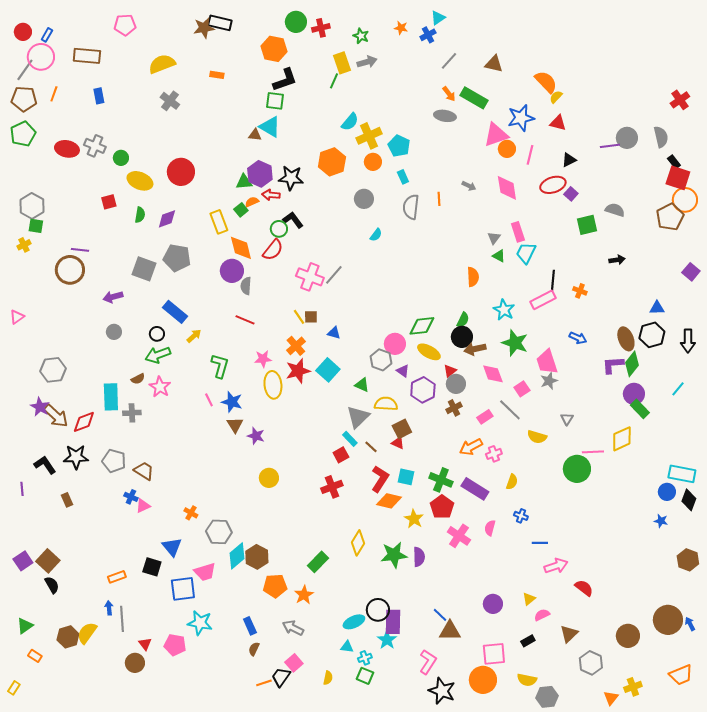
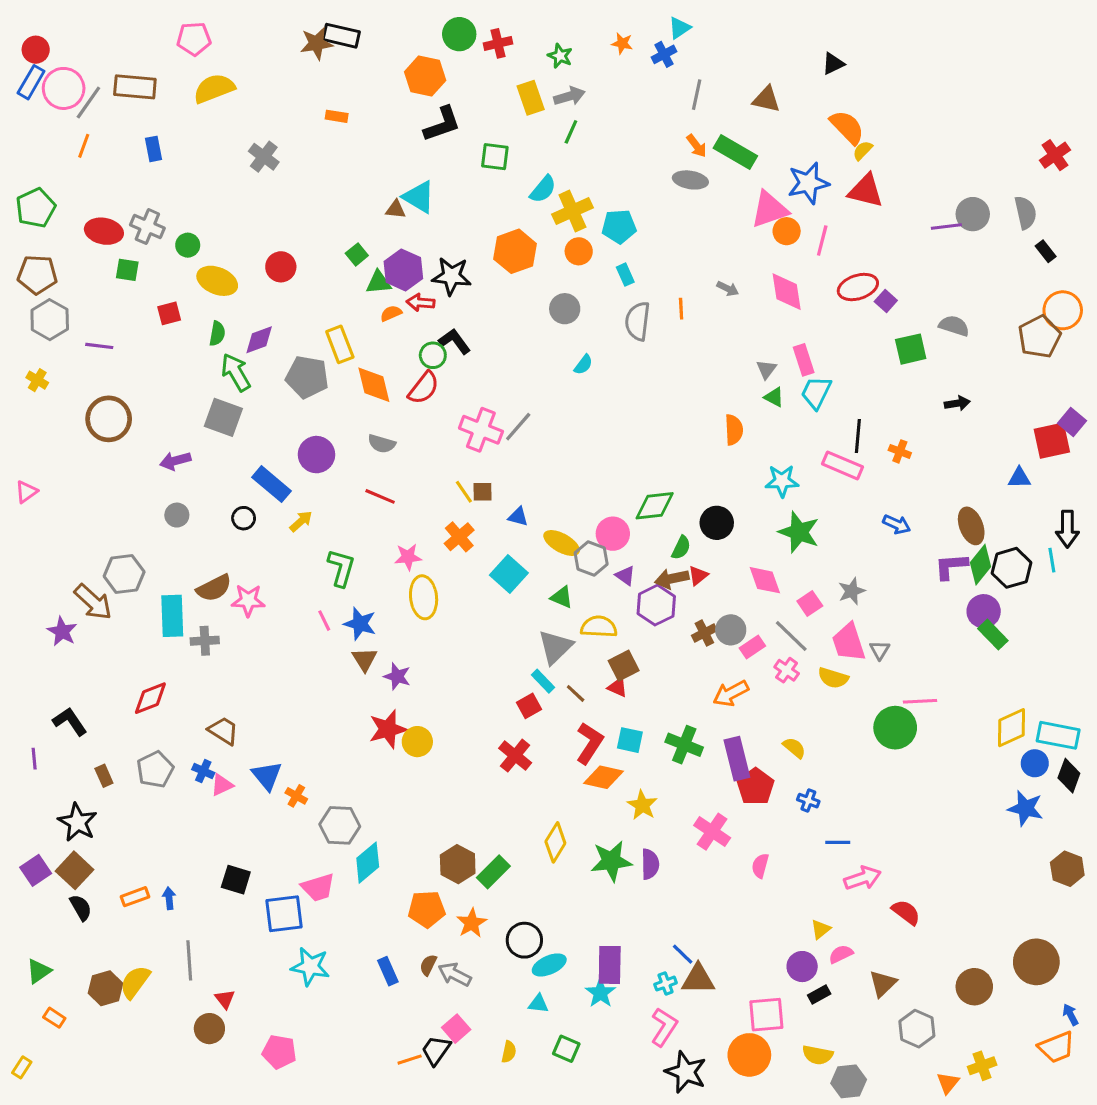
blue rectangle: (47, 35) -> (31, 82), moved, size x1.5
gray line: (449, 61) -> (697, 95), turned -30
yellow semicircle: (162, 64) -> (214, 88), moved
gray line: (25, 70) -> (88, 102), moved
green line: (334, 81) -> (571, 132), moved
brown pentagon: (24, 99) -> (37, 275), moved
green square: (275, 101) -> (495, 157), moved
red triangle: (558, 123) -> (866, 191), size x1.4
cyan pentagon: (399, 146) -> (619, 227), turned -30
black triangle: (569, 160) -> (833, 64), moved
red circle: (181, 172) -> (281, 267), size x0.7
red square: (678, 178) -> (1052, 441), moved, turned -30
green square: (241, 210) -> (357, 254), moved
green square: (36, 226) -> (127, 270), moved
yellow cross: (24, 245) -> (37, 380), turned -32
purple line: (80, 250) -> (99, 346), moved
gray pentagon: (177, 258) -> (307, 377), moved
purple circle: (232, 271) -> (316, 455), moved
gray semicircle: (246, 286) -> (382, 444), turned -78
pink rectangle: (543, 300) -> (842, 465), turned 50
cyan star: (504, 310) -> (782, 481), turned -30
green semicircle: (463, 320) -> (681, 548), moved
black hexagon: (652, 335) -> (1012, 568), moved
brown arrow: (475, 349) -> (672, 579), moved
yellow ellipse: (429, 352) -> (562, 543), moved
green arrow: (158, 355) -> (236, 372), moved, turned 80
pink trapezoid: (547, 362) -> (849, 642), moved
gray hexagon: (53, 370) -> (124, 574), moved
red star: (298, 371) -> (388, 729), moved
brown semicircle: (138, 379) -> (214, 588), size x1.6
gray circle: (456, 384) -> (731, 630), moved
pink star: (160, 387) -> (248, 600), turned -30
cyan line: (678, 389) -> (1052, 560), moved, turned -49
brown arrow: (56, 416) -> (93, 602), moved
red diamond: (84, 422) -> (150, 698), moved
yellow diamond: (622, 439) -> (1012, 728), moved
pink cross: (494, 454) -> (787, 670), moved, turned -35
black star: (76, 457) -> (78, 822), moved, turned 30
gray pentagon: (114, 461) -> (155, 769), moved, turned 30
yellow semicircle: (512, 482) -> (794, 748), turned -70
red cross: (332, 487) -> (515, 756), turned -30
purple rectangle: (475, 489) -> (737, 759), turned 44
red pentagon: (442, 507) -> (756, 787), moved
blue star: (661, 521) -> (1025, 808), size x1.6
pink semicircle: (490, 528) -> (760, 866), moved
blue triangle: (172, 547) -> (267, 776), moved
brown hexagon: (257, 557) -> (458, 864), moved
orange rectangle: (117, 577) -> (135, 897), moved
purple circle: (493, 604) -> (802, 967), moved
blue arrow: (109, 608) -> (169, 898), moved
black circle: (378, 610) -> (524, 940), moved
blue arrow: (690, 624) -> (1070, 1015), moved
pink pentagon: (175, 645) -> (279, 1052), moved
brown semicircle: (254, 649) -> (428, 965), moved
cyan cross: (365, 658) -> (666, 984), moved

